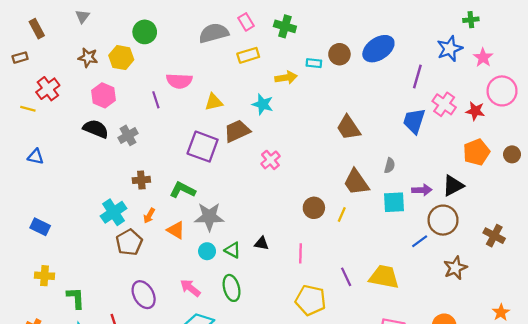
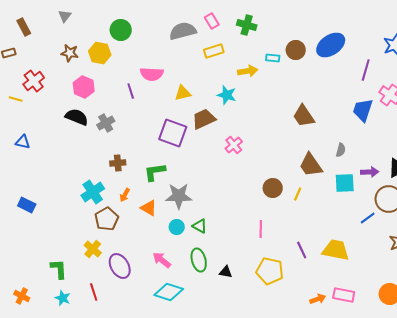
green L-shape: (183, 190) -> (155, 172), turned -35
black triangle: (262, 243) -> (226, 272), moved
yellow cross: (45, 276) -> (93, 249), moved, turned 36

